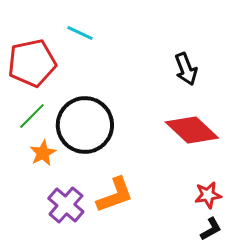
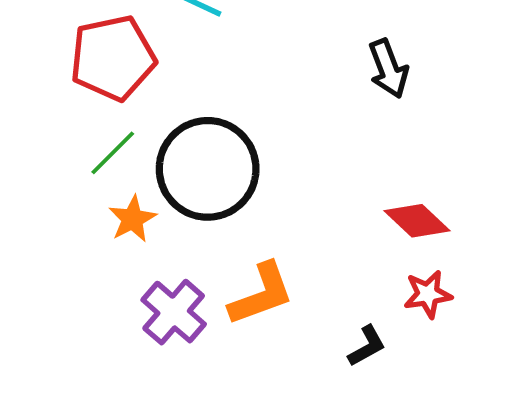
red diamond: (192, 130) -> (417, 221), moved, size x0.7
black L-shape: (211, 229) -> (367, 346), moved

